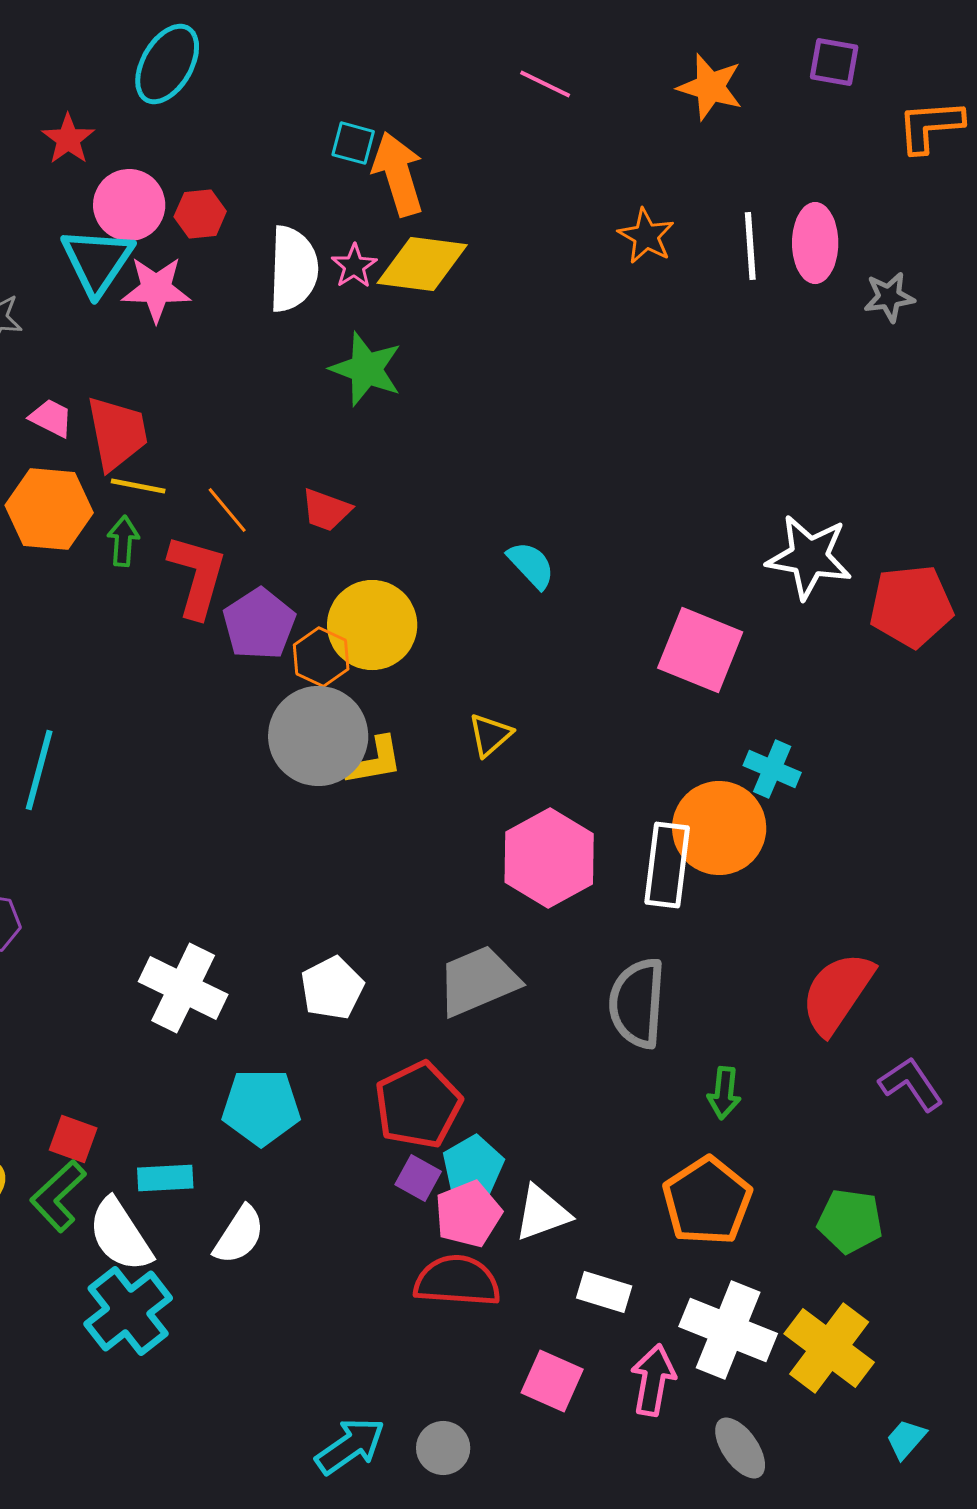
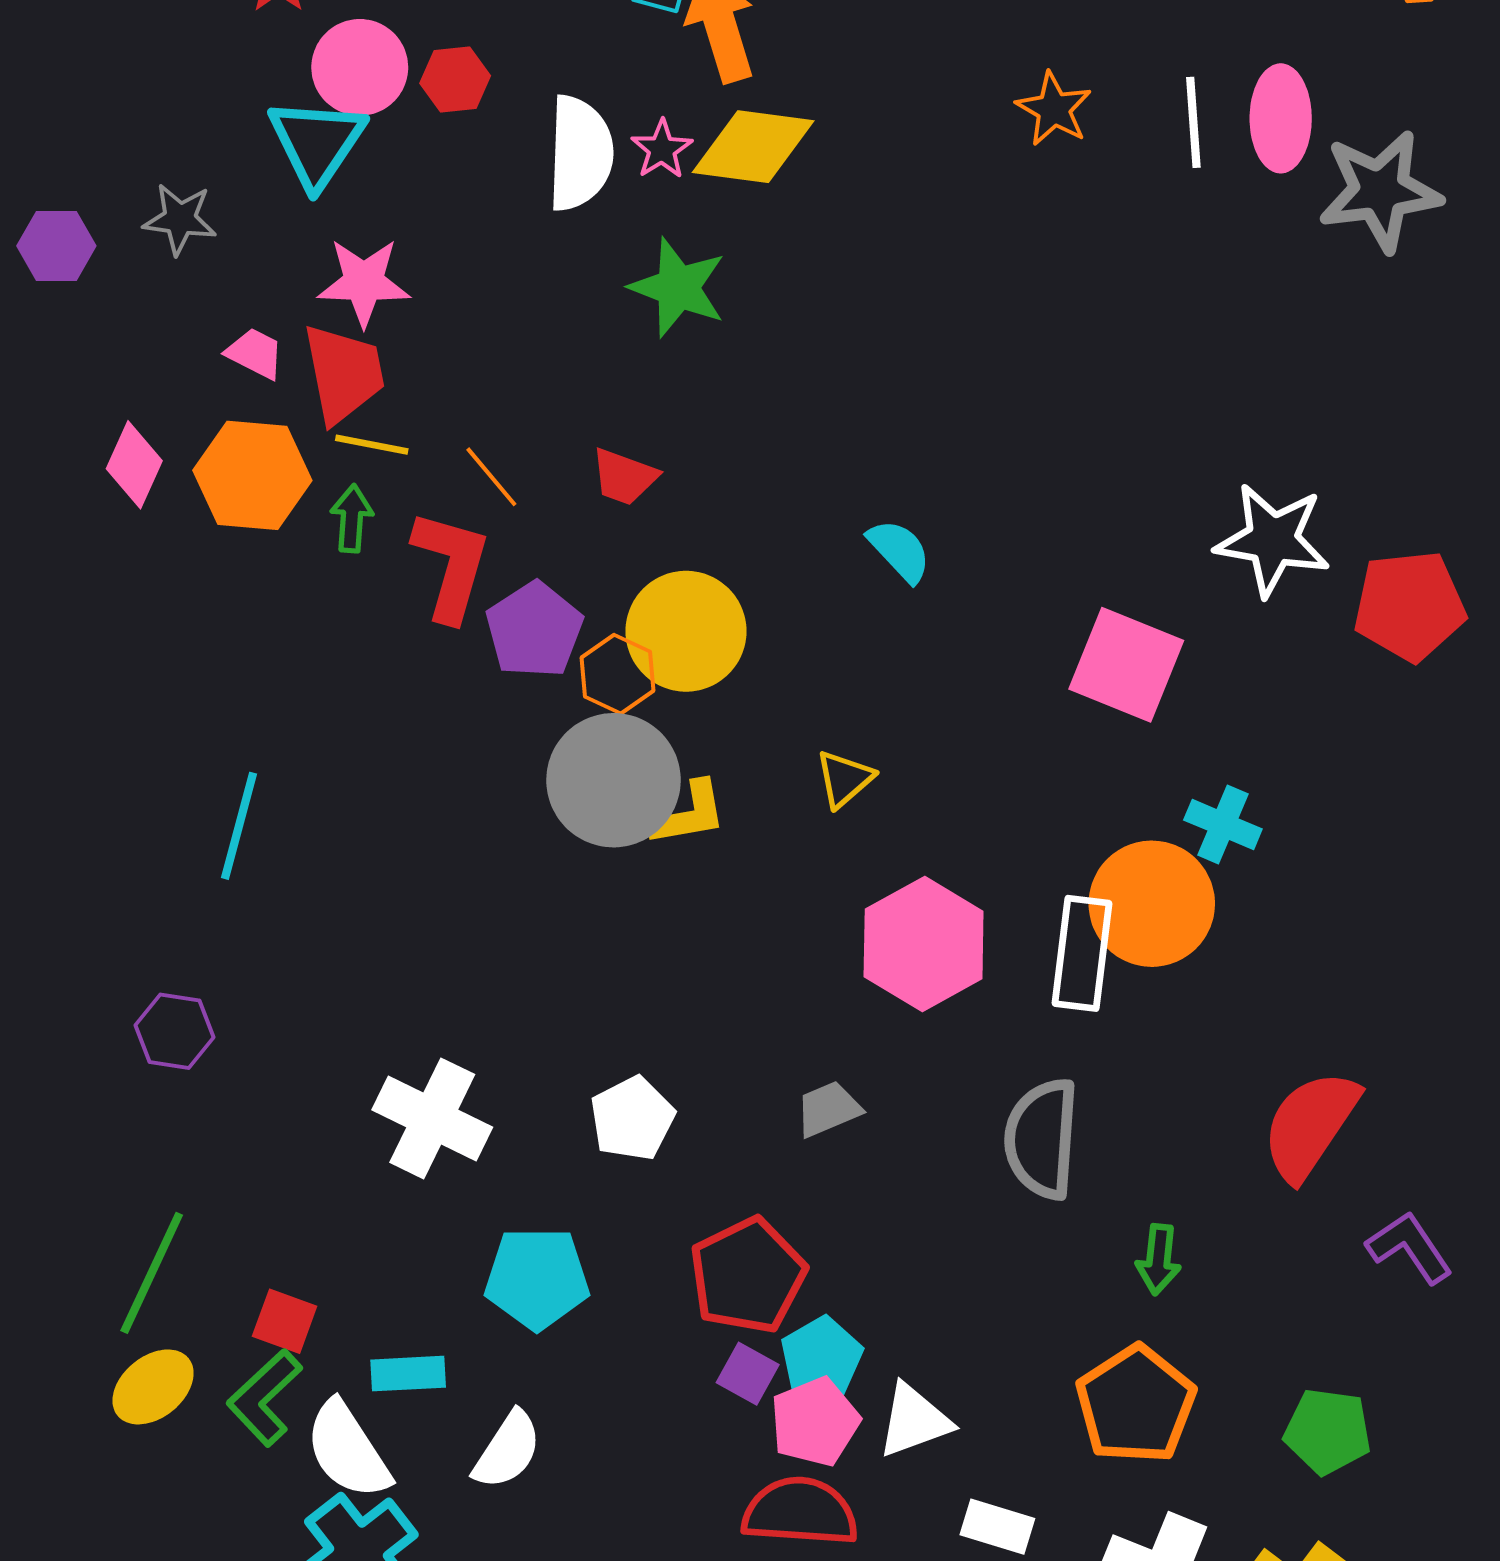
pink star: (156, 289) -> (364, 282), moved
gray star: (889, 297) -> (1380, 191), size x1.8
gray trapezoid: (478, 981) -> (828, 1109), size x0.6

